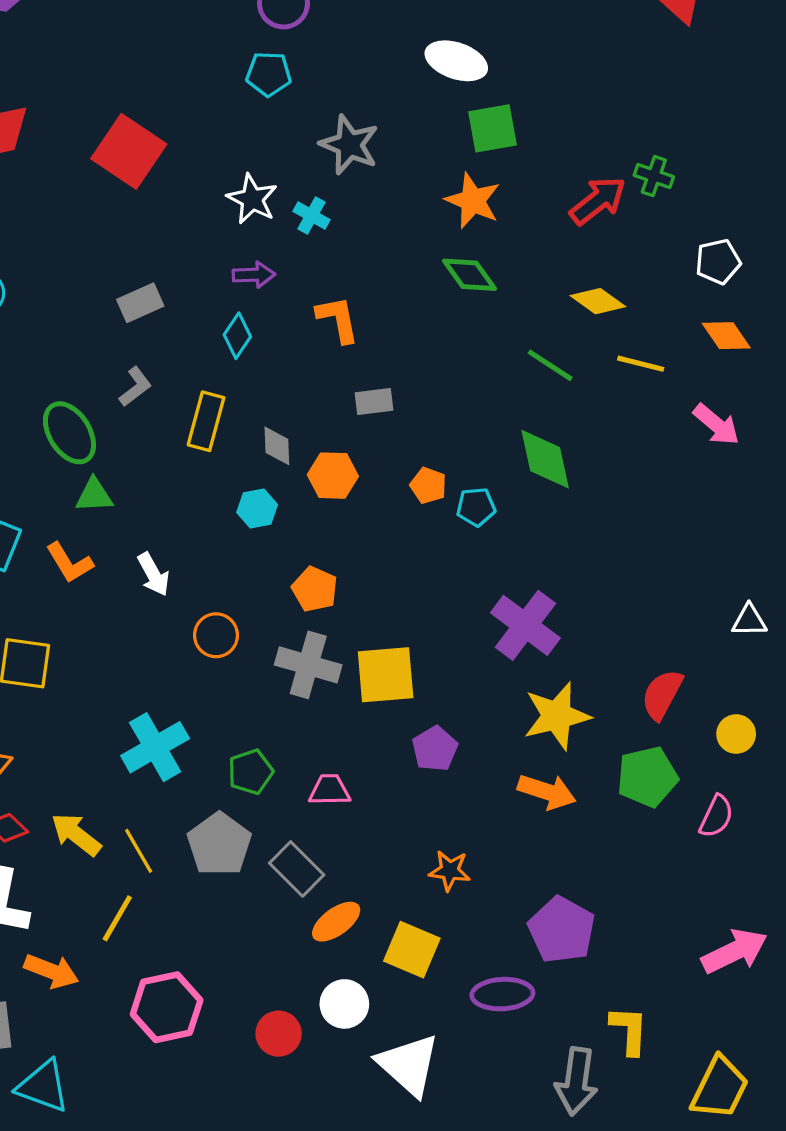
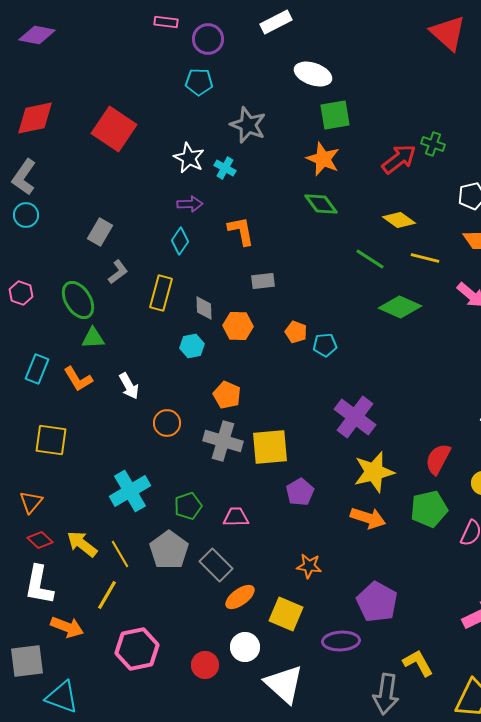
gray rectangle: (140, 303) -> (100, 232), moved, turned -36
green diamond: (545, 459) -> (400, 307), moved, turned -54
yellow L-shape: (629, 1030) -> (418, 663), turned -32

